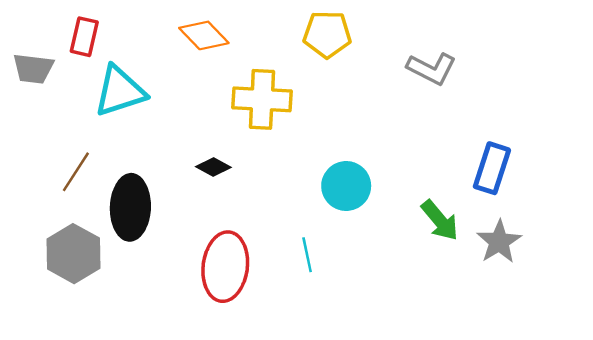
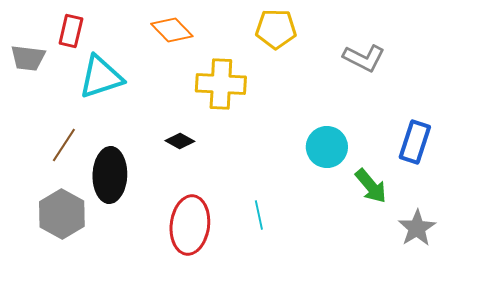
cyan circle: (346, 186) -> (327, 147), moved
gray star: (499, 242) -> (417, 228), moved

